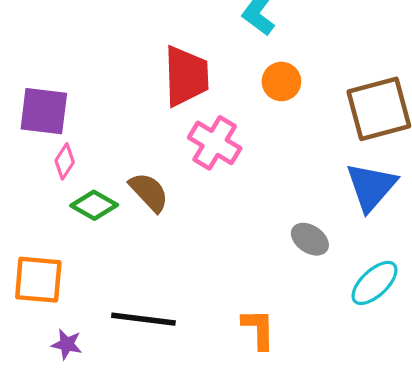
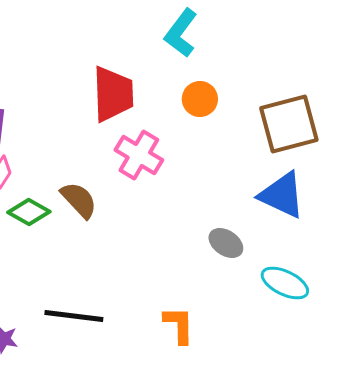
blue triangle: (371, 187) -> (282, 195), turned -46
cyan ellipse: (374, 283) -> (285, 283), turned 69

